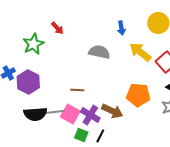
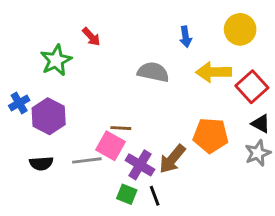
yellow arrow: (140, 52) -> (214, 72), turned -40
brown arrow: (112, 111) -> (172, 159), turned 105
black semicircle: (35, 114) -> (41, 163), moved, size x0.7
pink square: (70, 114) -> (110, 146), moved
black line: (100, 136) -> (155, 196), turned -48

